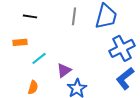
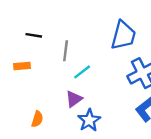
gray line: (74, 16) -> (66, 51), moved
cyan line: (39, 58) -> (82, 72), moved

